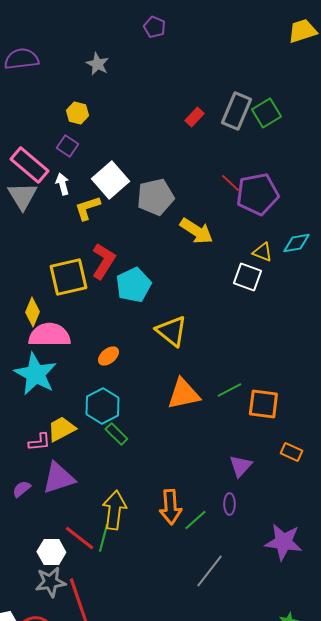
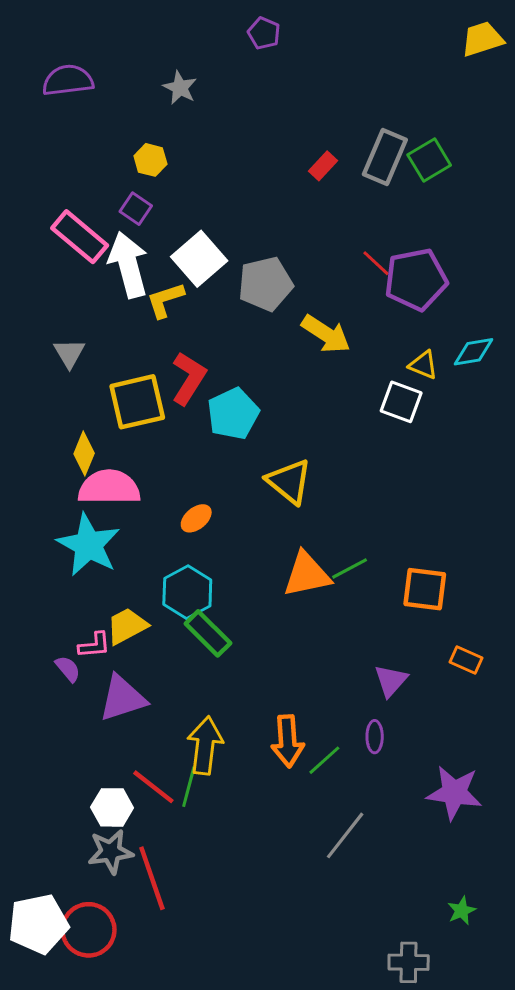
white arrow: (62, 184) -> (128, 265), size x2.0
gray triangle: (22, 196) -> (69, 353), moved, size x0.7
green line: (229, 390) -> (350, 569), moved
green rectangle: (116, 434) -> (208, 633), size x1.4
purple semicircle: (21, 489) -> (68, 669), moved, turned 90

